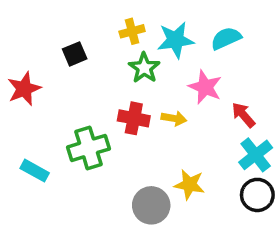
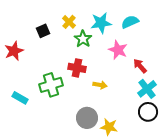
yellow cross: (132, 31) -> (69, 22), moved, turned -32
yellow arrow: (174, 118) -> (100, 85), moved
yellow star: (189, 184) -> (109, 127), moved

